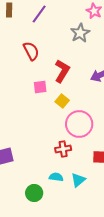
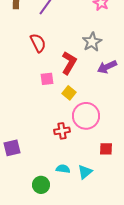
gray star: (80, 33) -> (92, 42), moved
red cross: (63, 149) -> (62, 131), moved

